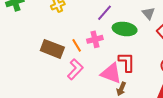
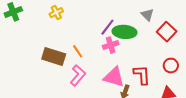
purple line: (104, 13) -> (107, 27), moved
pink cross: (95, 39) -> (111, 45), moved
red L-shape: (127, 62) -> (142, 75), moved

